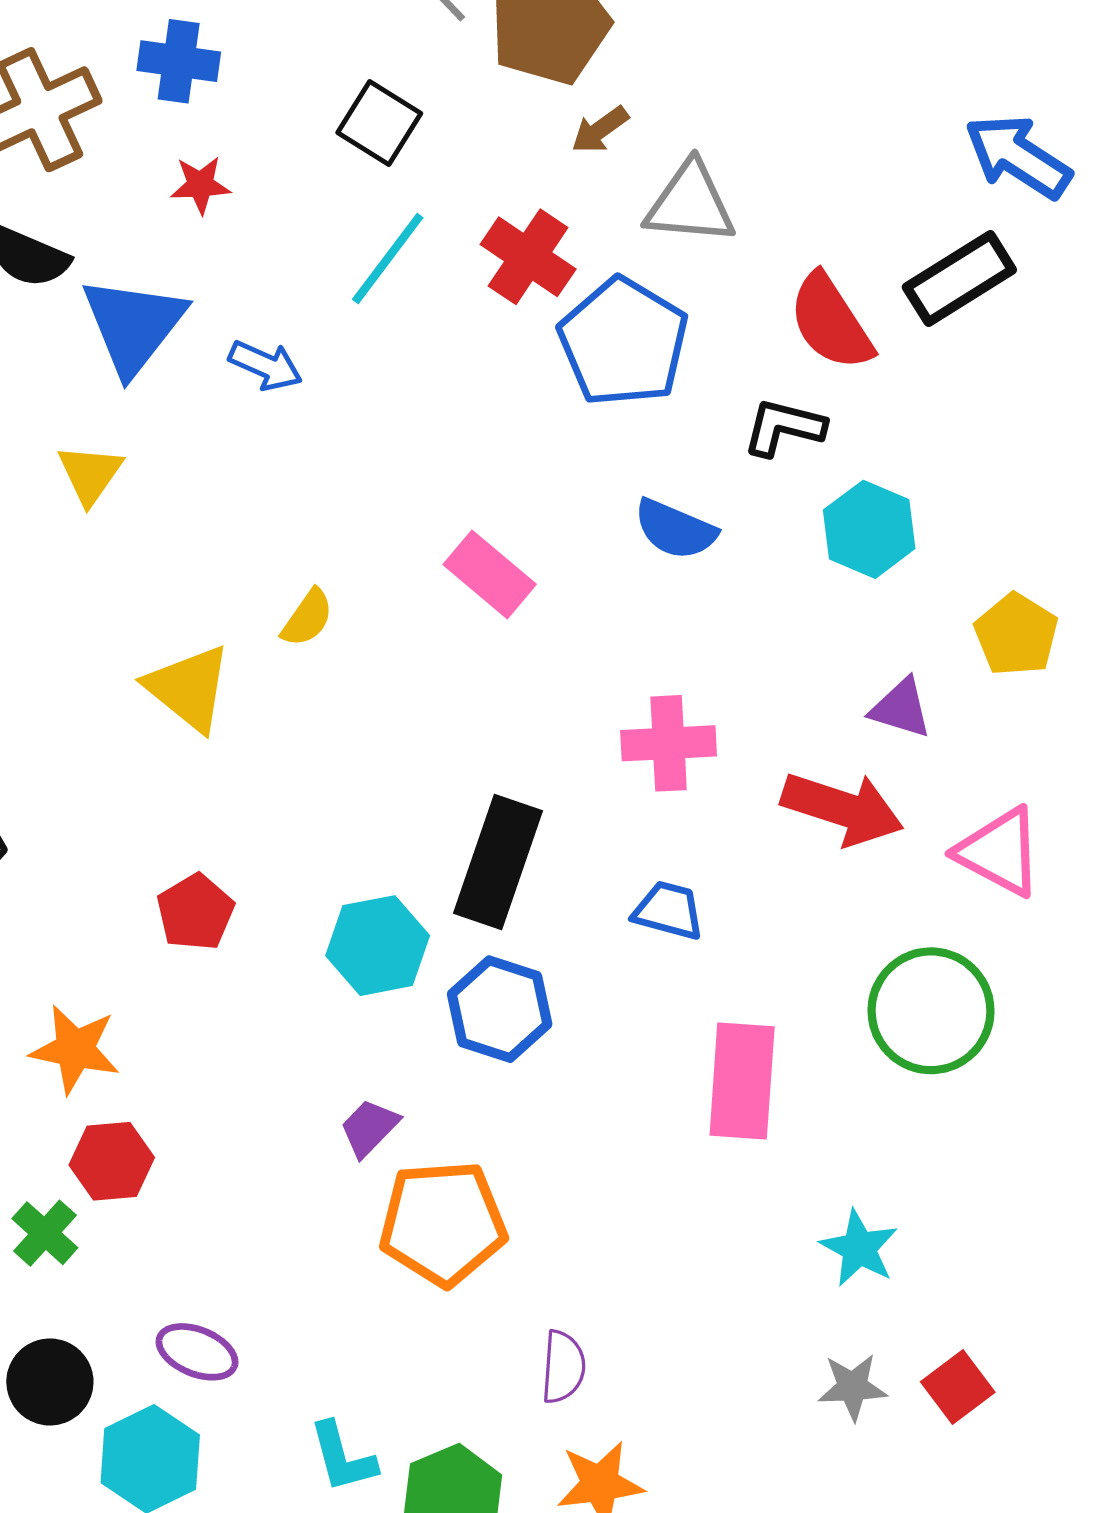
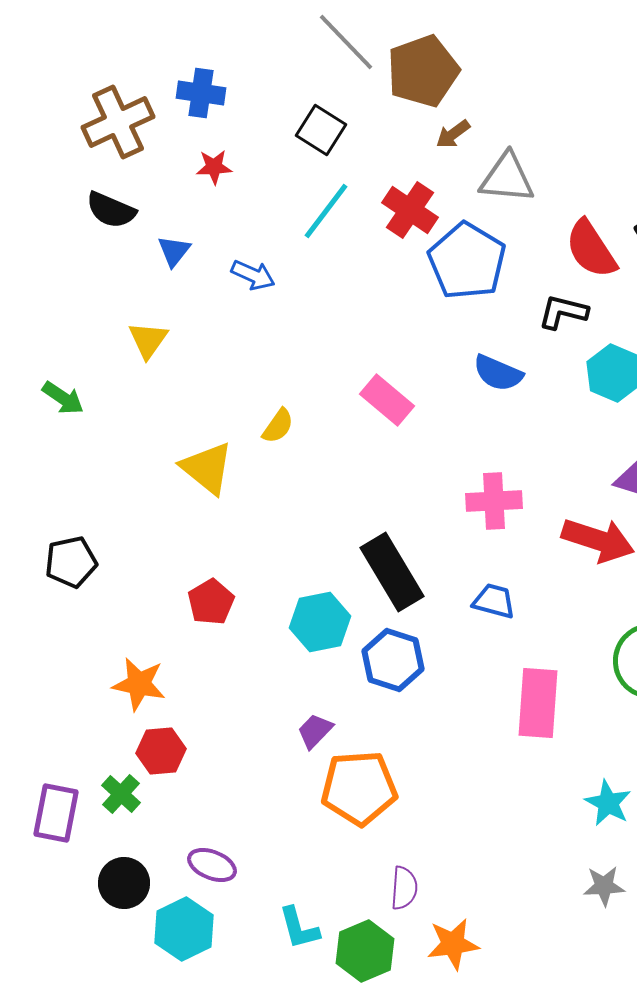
blue triangle: (134, 325) -> (174, 251), size x0.5
black rectangle: (498, 862) -> (392, 572), turned -50
purple semicircle: (563, 1367) -> (404, 888), moved

